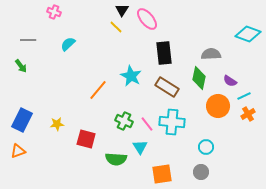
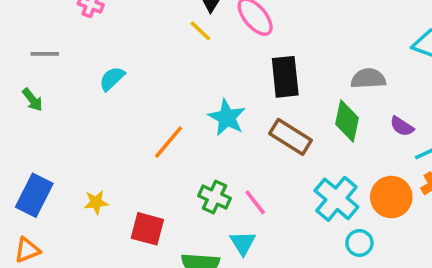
cyan semicircle: (68, 44) -> (112, 79), moved
orange circle: (218, 106) -> (391, 197), moved
cyan cross: (172, 122) -> (336, 199), moved, turned 35

